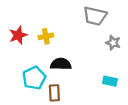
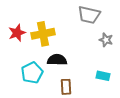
yellow cross: (46, 36) -> (43, 34), size x1.6
brown rectangle: (54, 93) -> (66, 87), moved

